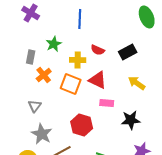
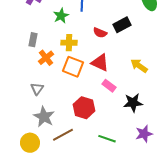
green star: (54, 44) -> (61, 16), moved
black rectangle: (128, 52) -> (122, 25), moved
yellow cross: (78, 60) -> (69, 43), moved
pink rectangle: (107, 103) -> (109, 86), turned 32

